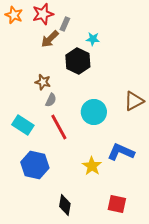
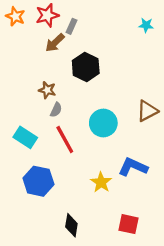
cyan star: (93, 39) -> (146, 25), moved

